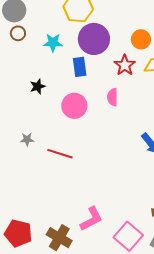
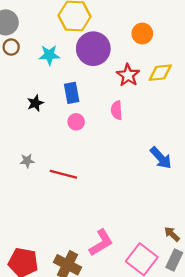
orange circle: (141, 39) -> (142, 33), moved
blue rectangle: (80, 67) -> (72, 93), moved
pink circle: (74, 106) -> (76, 122), size x0.6

